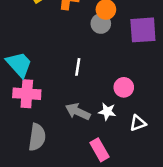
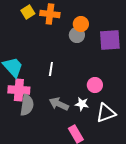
white line: (78, 67) -> (51, 69), moved
white triangle: (138, 123) -> (106, 113), size x1.5
gray semicircle: (37, 137) -> (27, 105), moved

